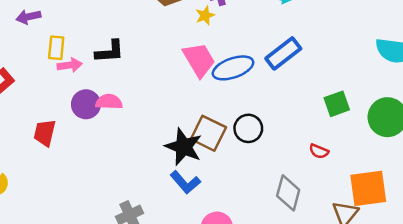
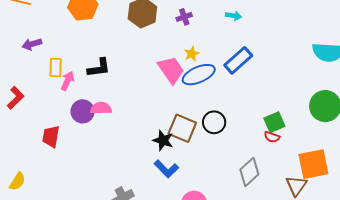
yellow star: (205, 15) -> (192, 54), moved
pink arrow: (70, 65) -> (67, 81), turned -54
green square: (337, 104) -> (274, 122), moved
black star: (184, 147) -> (163, 140), size x0.7
gray diamond: (288, 193) -> (249, 172), turned 36

